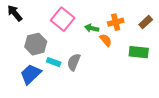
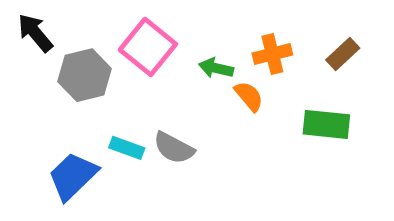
gray hexagon: (36, 44) -> (85, 75), moved
gray semicircle: (74, 62) -> (174, 148), turned -84

